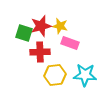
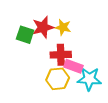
pink rectangle: (70, 43) -> (73, 66), moved
red cross: (40, 52) -> (61, 55), moved

